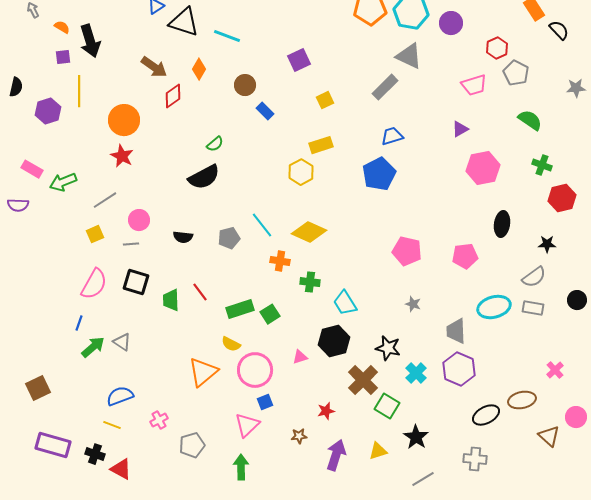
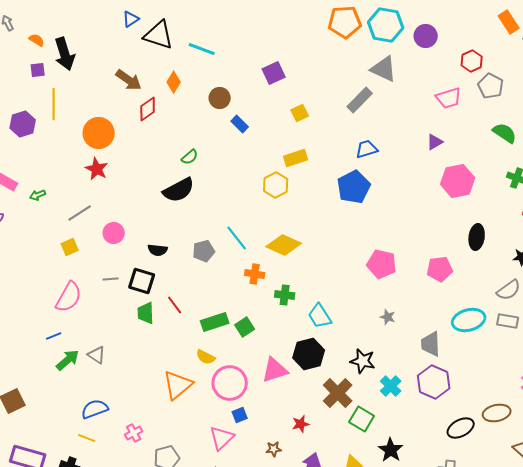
green arrow: (63, 182) -> (38, 195), size x0.6
gray line: (131, 244) -> (111, 279), moved
black square: (136, 282) -> (142, 281), moved
blue line: (79, 323) -> (54, 336), turned 49
pink triangle: (300, 357) -> (275, 370), size x1.8

